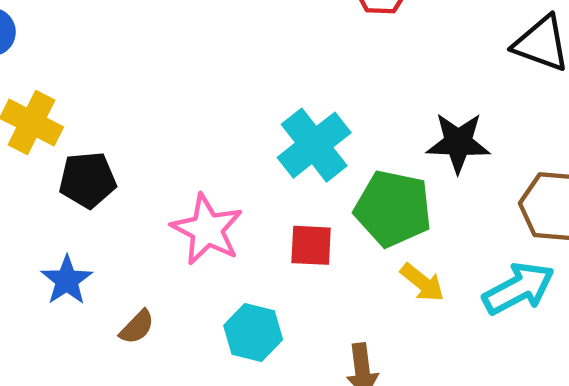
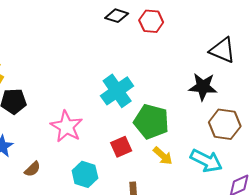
black star: (458, 143) -> (203, 87), moved
red square: (311, 245) -> (121, 147), moved, turned -30
cyan arrow: (519, 288) -> (206, 161), turned 52

